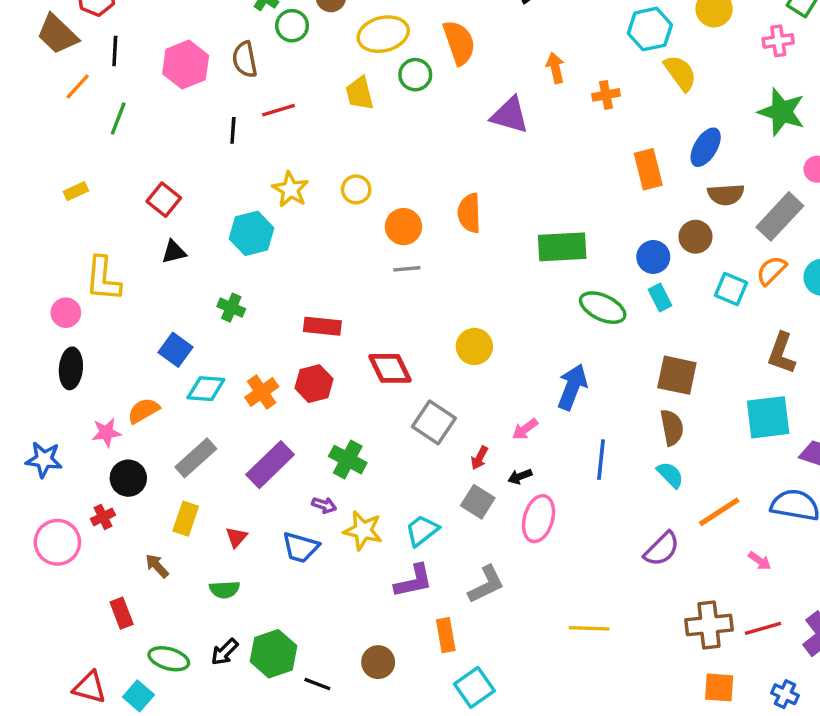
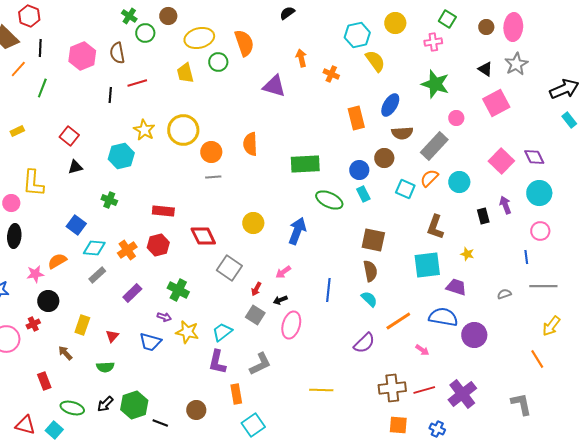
orange cross: (606, 95) -> (331, 74), turned 35
yellow circle: (356, 189) -> (183, 130), size x1.8
blue arrow: (572, 387) -> (297, 231), moved
gray rectangle: (196, 458) -> (97, 275), moved, size x0.7
purple rectangle: (270, 465) -> (132, 293), size x0.7
purple L-shape: (414, 581) -> (217, 362), turned 115

